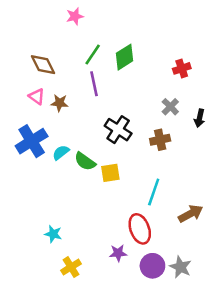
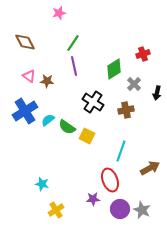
green diamond: (124, 57) -> (114, 69), moved
brown diamond: (43, 65) -> (25, 42), moved
yellow square: (110, 173) -> (87, 136), turned 35

